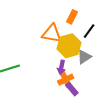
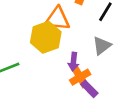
yellow hexagon: (69, 46) -> (46, 37), moved

